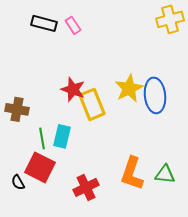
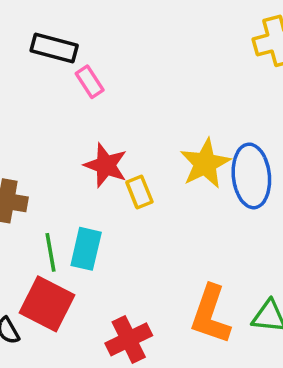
pink rectangle: (73, 25) -> (90, 82), moved
yellow rectangle: (92, 104) -> (139, 192), size x0.6

